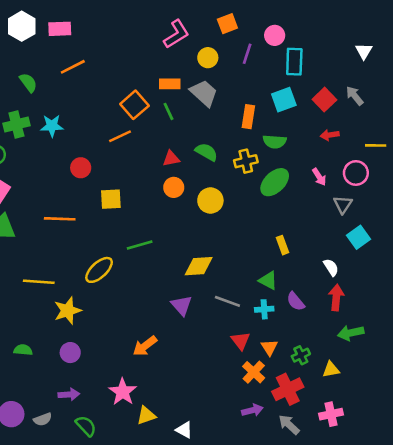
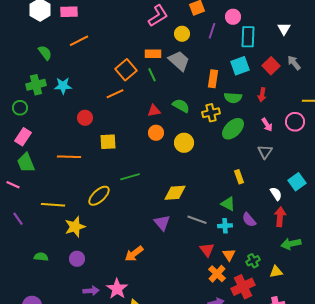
white triangle: (364, 51) -> (284, 29), moved
red arrow: (330, 135) -> (262, 95), moved, turned -72
gray triangle: (343, 204) -> (265, 152), moved
cyan square: (359, 237) -> (297, 182), moved
purple arrow: (69, 394) -> (91, 291), moved

